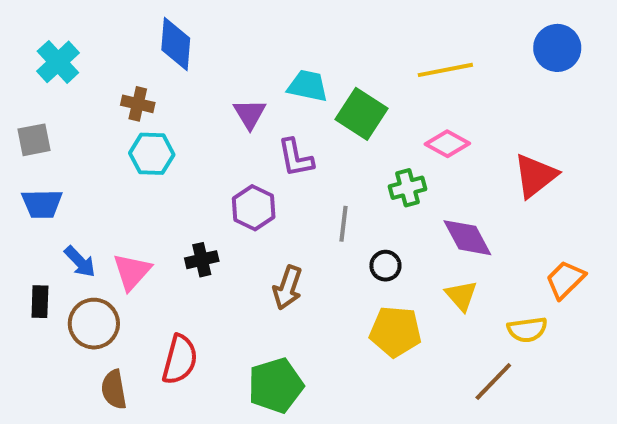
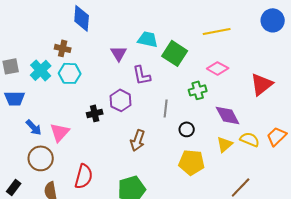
cyan cross: (58, 62) -> (41, 70), moved
black cross: (202, 260) -> (95, 113), moved
yellow triangle: (461, 296) -> (225, 144), turned 30
black rectangle: (40, 302) -> (14, 187), moved, turned 35
yellow semicircle: (527, 330) -> (250, 139), moved, turned -150

